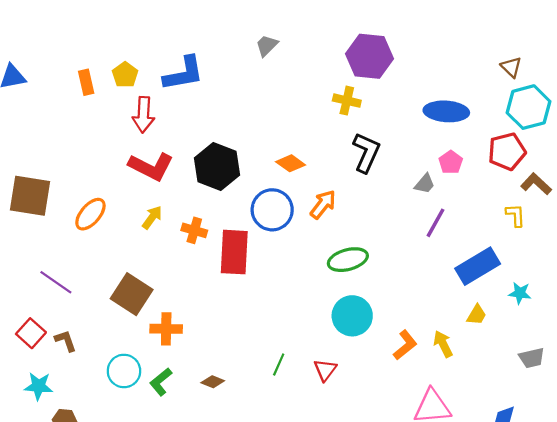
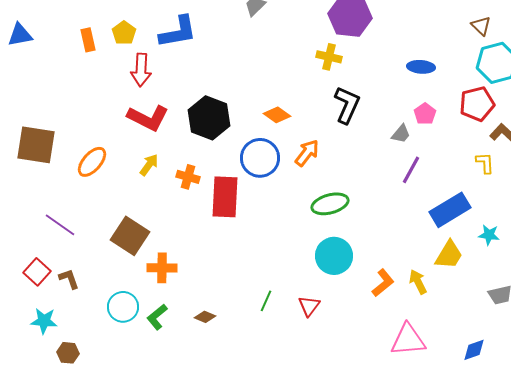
blue ellipse: (446, 111) -> (421, 67), size x0.7
yellow trapezoid: (477, 315) -> (449, 255), size x1.5

